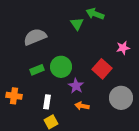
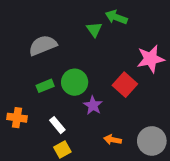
pink star: (123, 48) -> (151, 59), size x1.6
gray circle: (121, 98) -> (152, 141), moved
white rectangle: (47, 102) -> (57, 125), turned -48
orange arrow: (82, 106) -> (113, 140), moved

